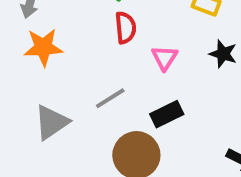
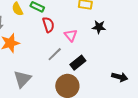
gray line: (110, 98) -> (55, 54), moved

